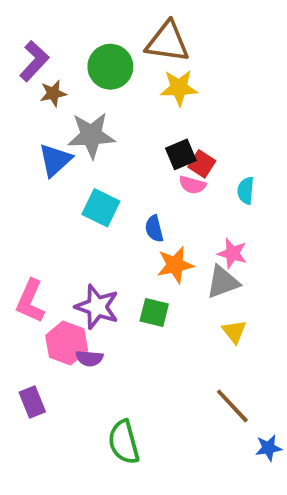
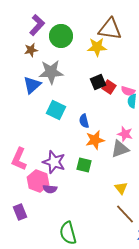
brown triangle: (168, 42) -> (110, 29), moved
purple L-shape: (34, 61) -> (37, 25), moved
pink semicircle: (192, 185) -> (128, 91), moved
yellow triangle: (234, 332) -> (121, 188), moved

